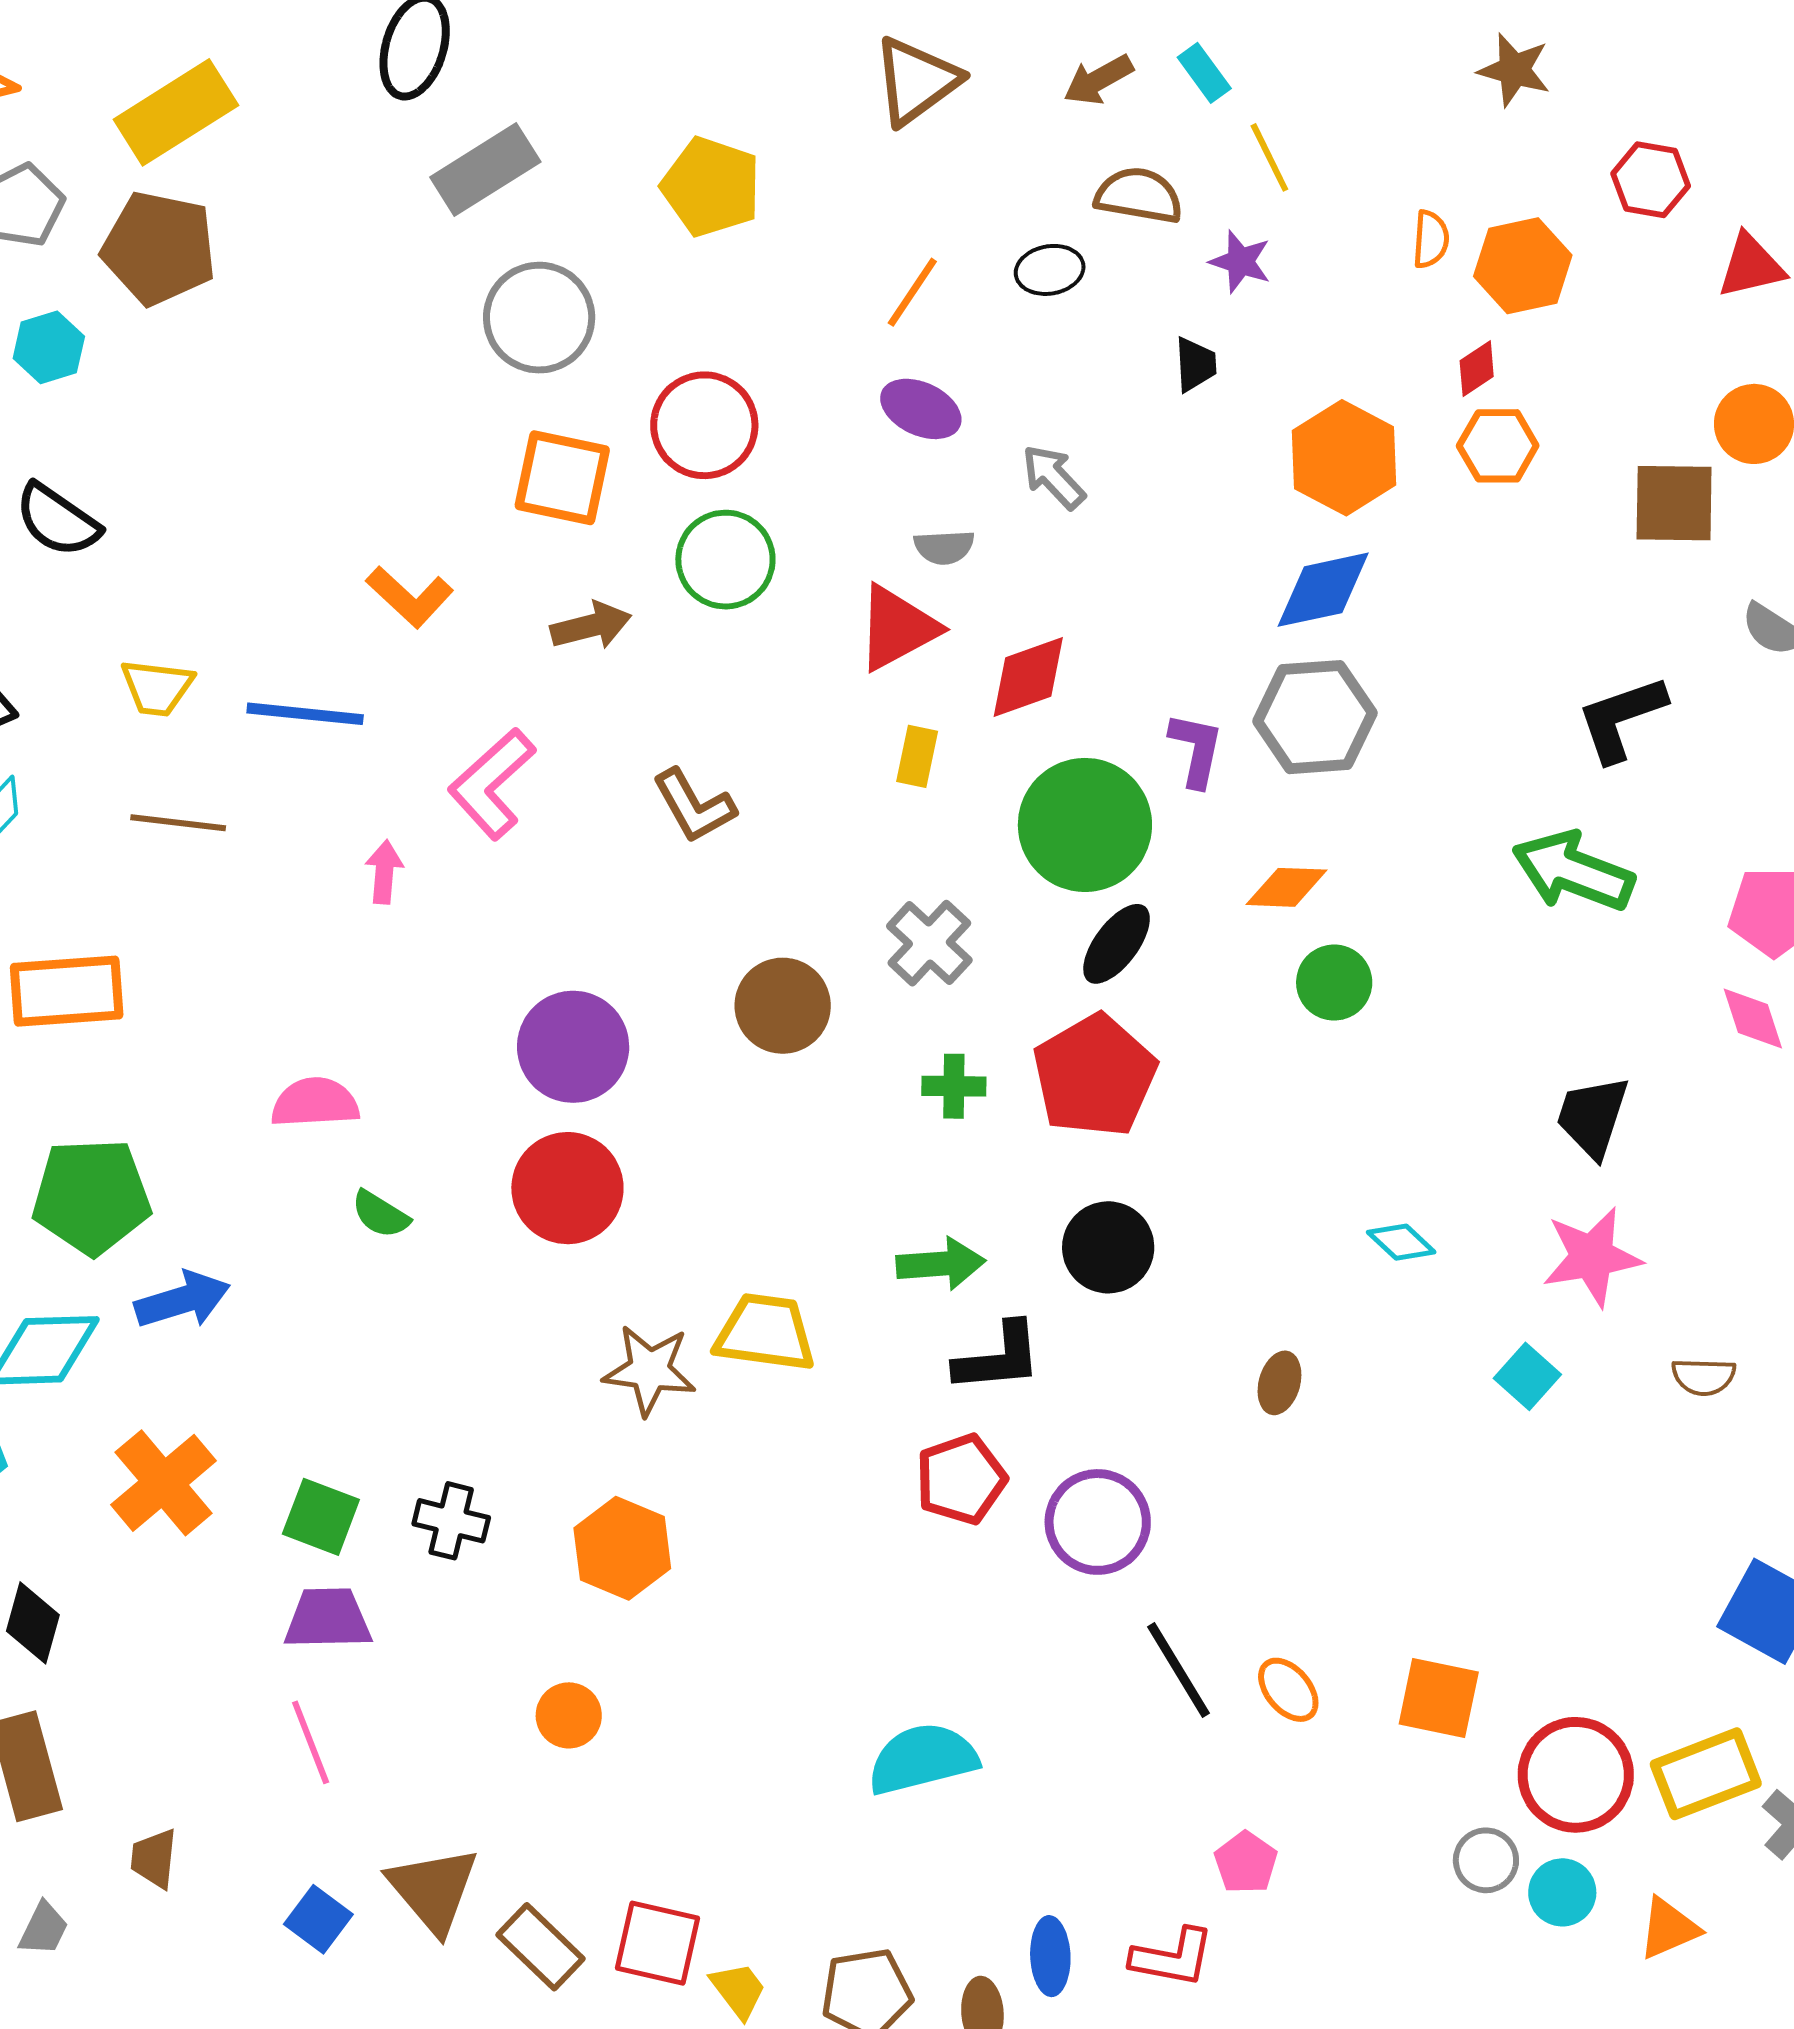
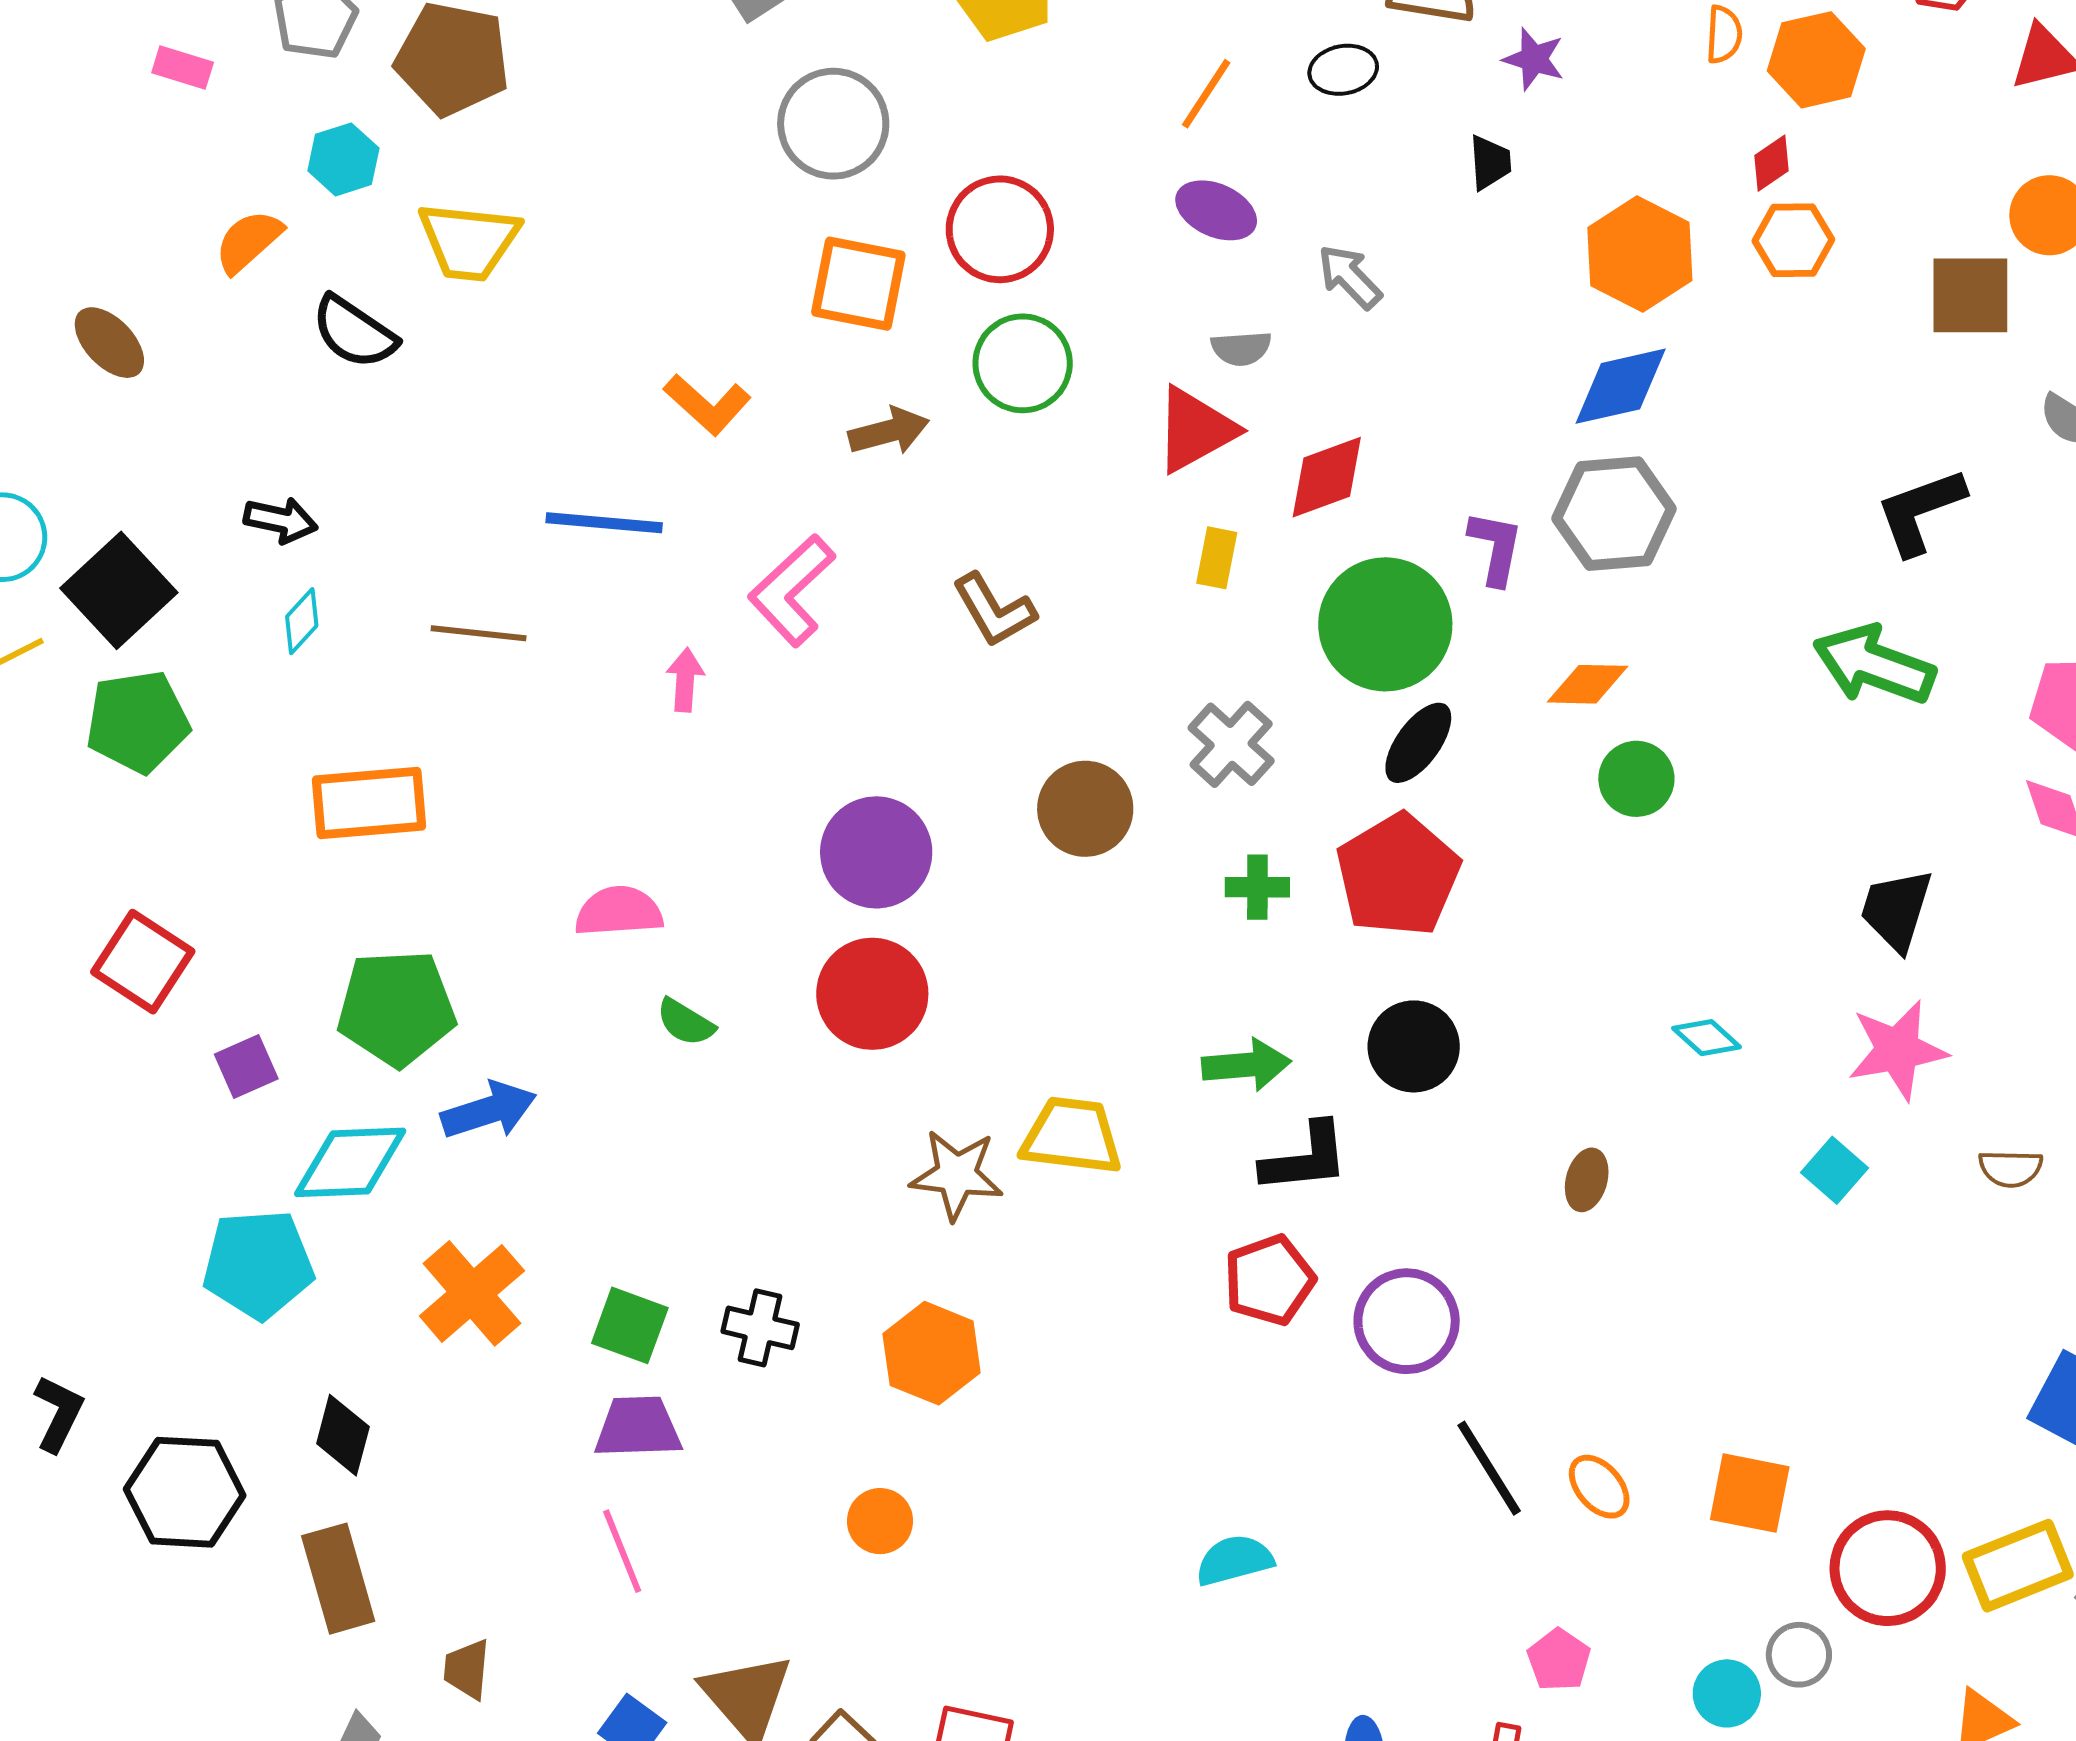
yellow trapezoid: (157, 687) -> (469, 241), moved, size x1.4
cyan semicircle: (923, 1759) -> (1234, 1560), size x0.7
cyan circle: (1562, 1892) -> (1727, 1693), moved

